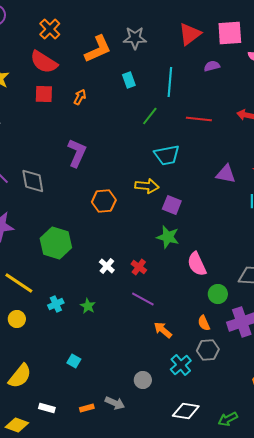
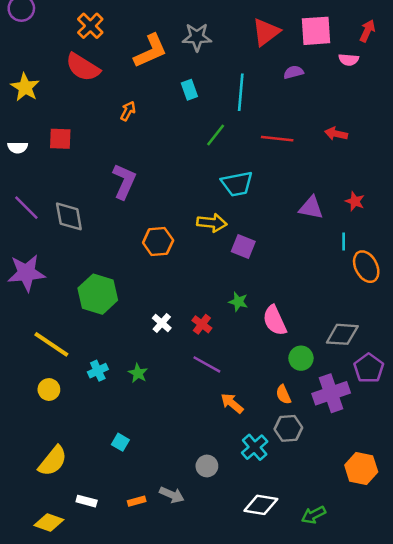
red square: (44, 94) -> (60, 139), moved
green star: (168, 237) -> (238, 302), moved, size x0.7

